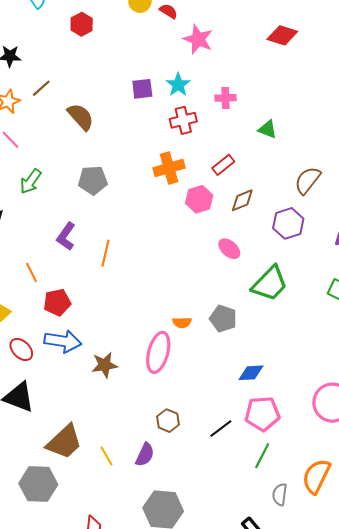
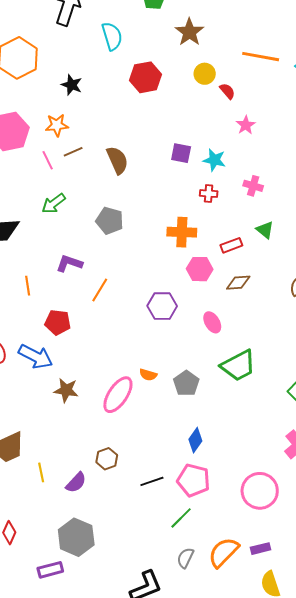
red hexagon: (82, 24) -> (146, 77), size x1.4
pink star: (198, 39) -> (246, 125), size x0.7
cyan star: (178, 85) -> (214, 160), turned 30
brown line: (41, 88) -> (73, 152), moved
red cross: (183, 120) -> (209, 194), size x0.7
green triangle: (268, 129) -> (265, 230), moved
purple hexagon: (288, 223) -> (162, 306), moved
purple L-shape: (66, 236) -> (69, 263), turned 56
red pentagon: (57, 302) -> (58, 322), moved
blue diamond: (251, 373) -> (195, 440), turned -70

